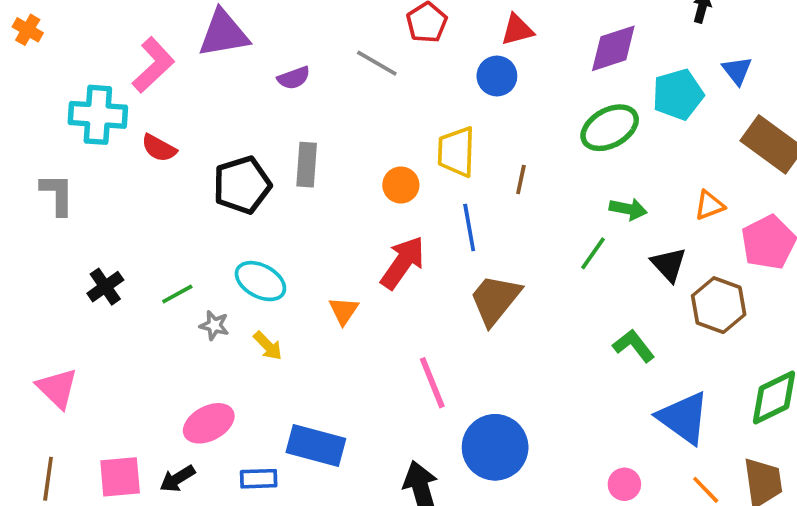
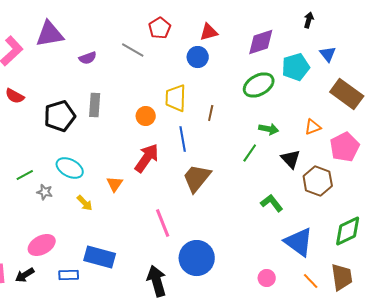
yellow arrow: (268, 346) -> (85, 203), moved

